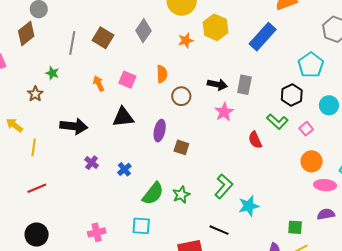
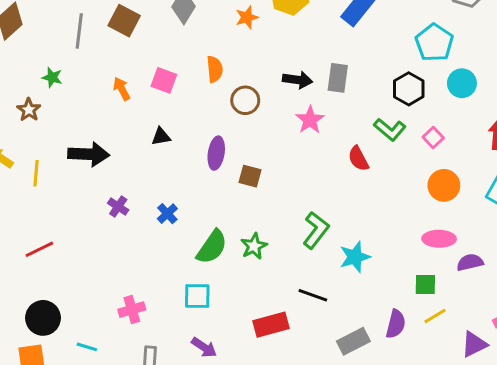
cyan circle: (329, 105) -> (462, 83), moved
black triangle: (123, 117) -> (161, 136), size x0.6
yellow line: (34, 147) -> (36, 173), moved
pink ellipse: (325, 185) -> (439, 239), moved

